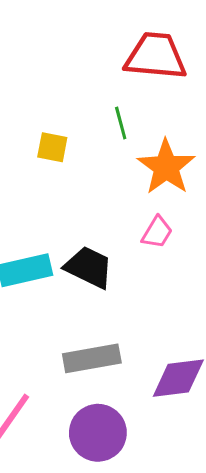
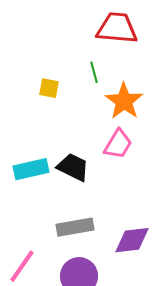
pink trapezoid: (157, 232) -> (118, 144), size x1.4

